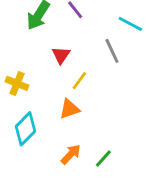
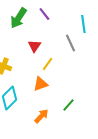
cyan line: (130, 24) -> (83, 24), turned 54
green line: (103, 159) -> (68, 105), moved

